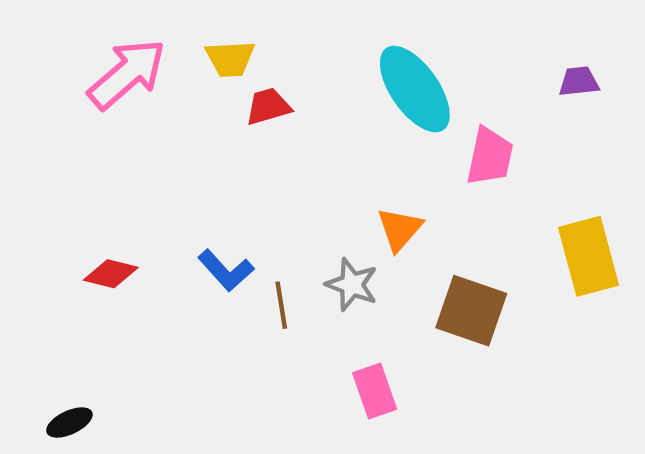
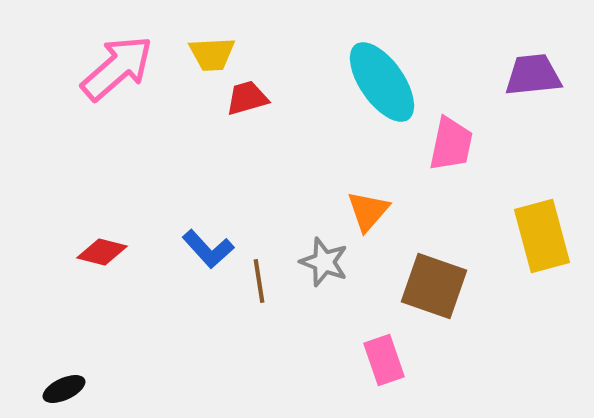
purple trapezoid: (579, 81) -> (533, 75), size x1.5
pink rectangle: (375, 391) -> (384, 360), moved

